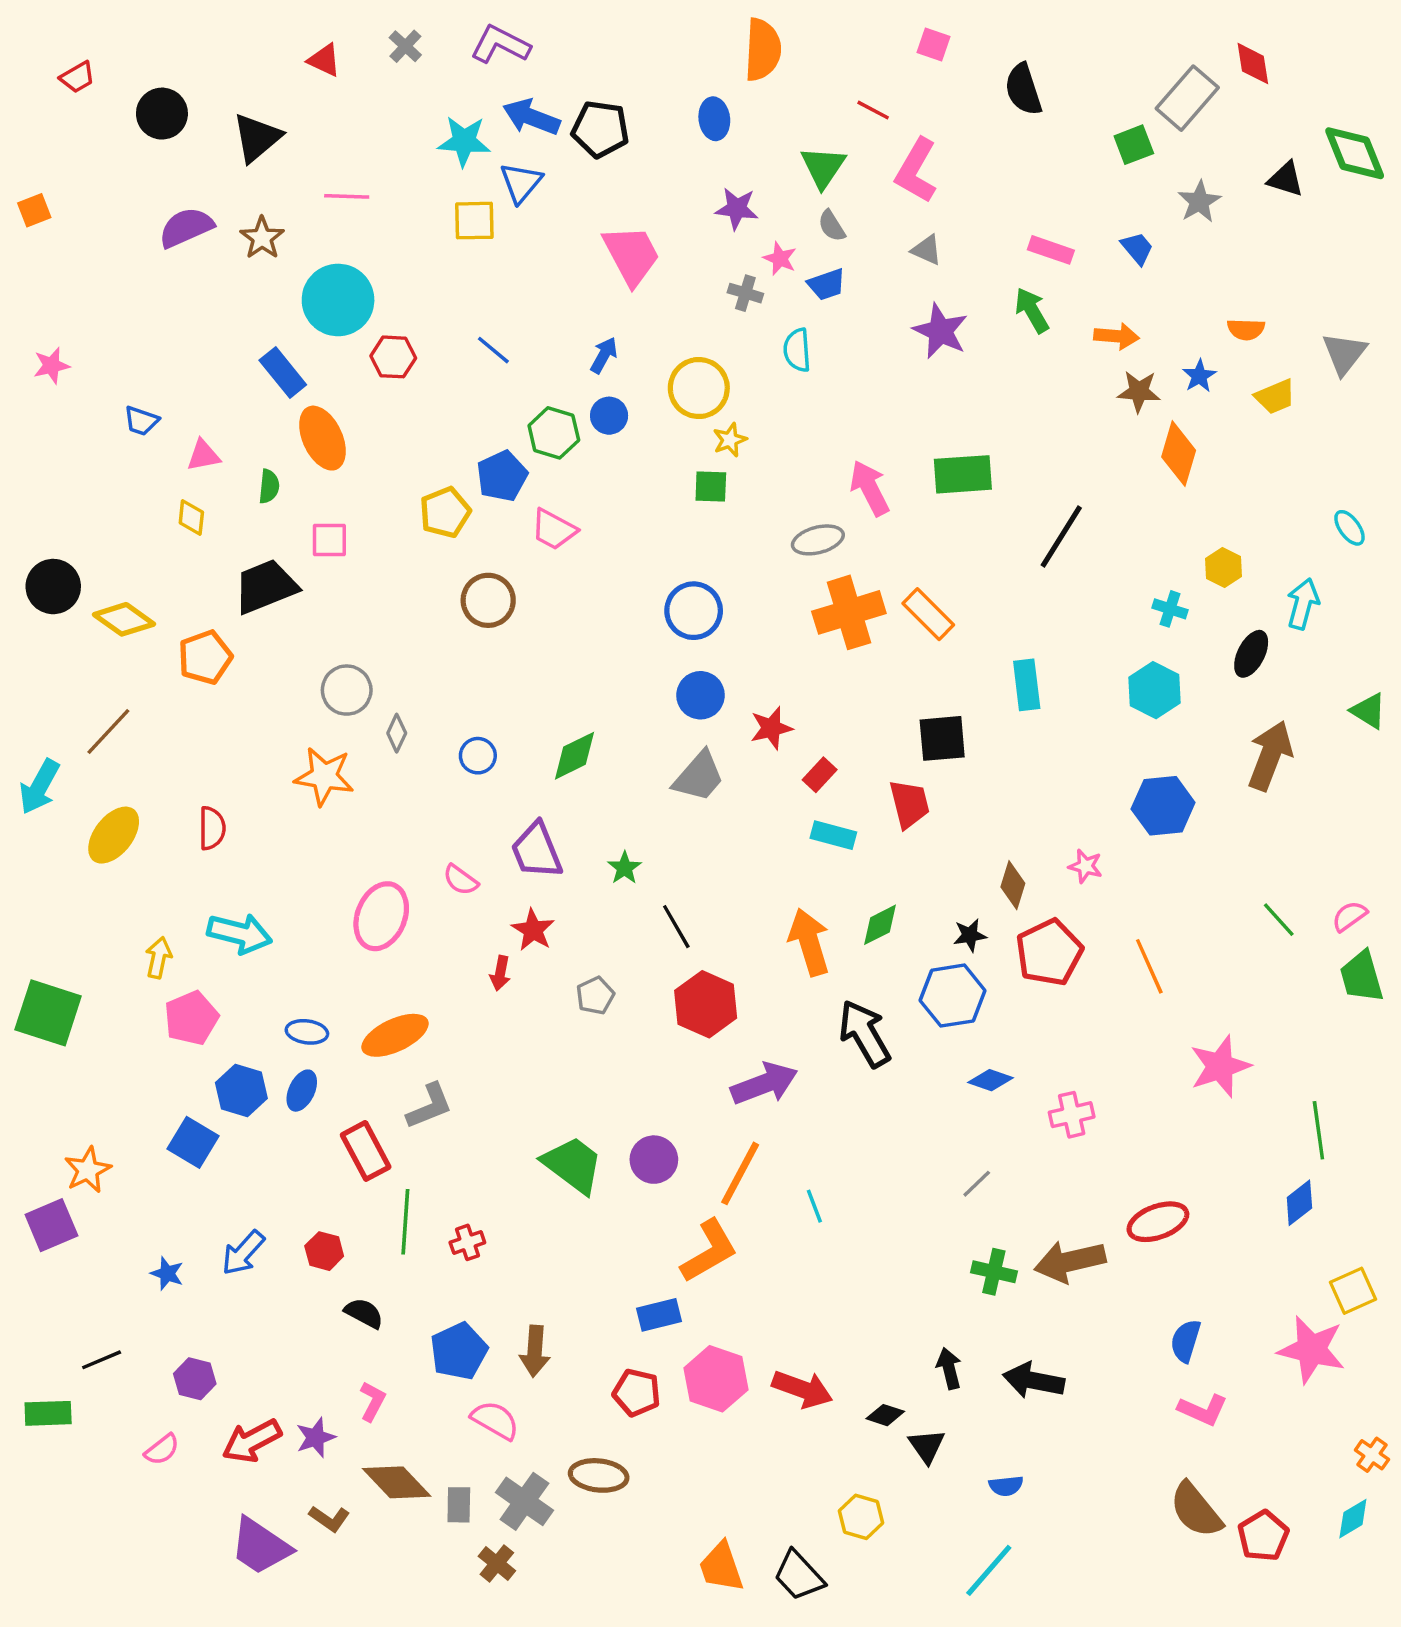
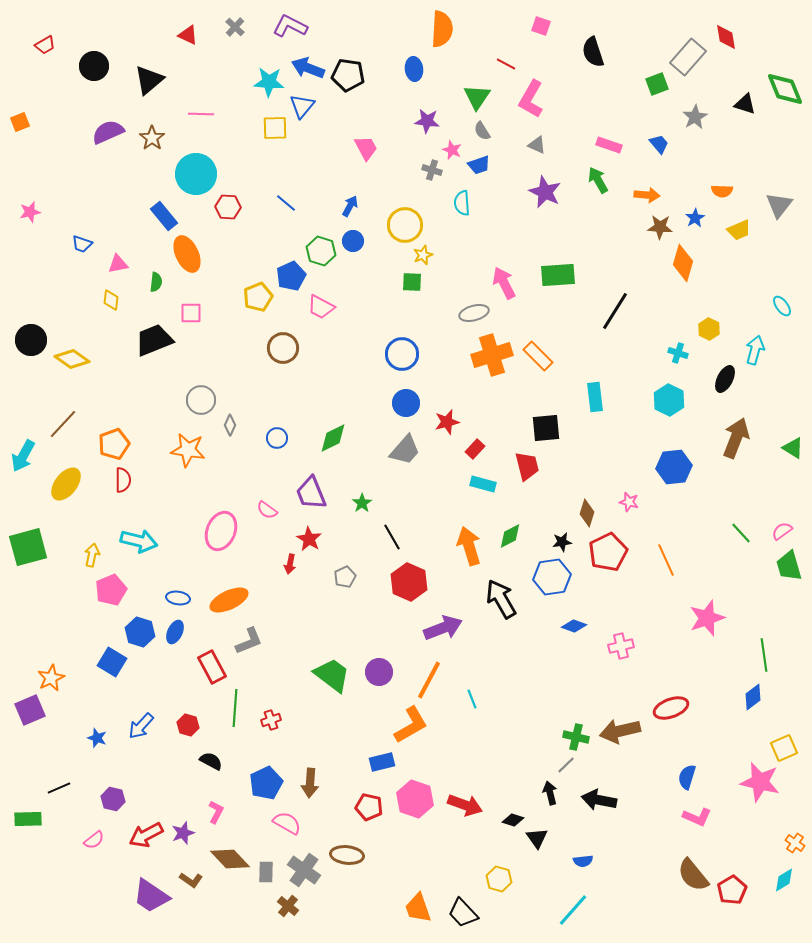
pink trapezoid: (631, 255) -> (366, 148), size x0.7
orange pentagon: (205, 657) -> (114, 444), moved
green triangle: (1369, 711) -> (793, 448), moved
green square: (48, 1013) -> (28, 547), moved, turned -33
gray line: (977, 1184) -> (566, 765), moved

